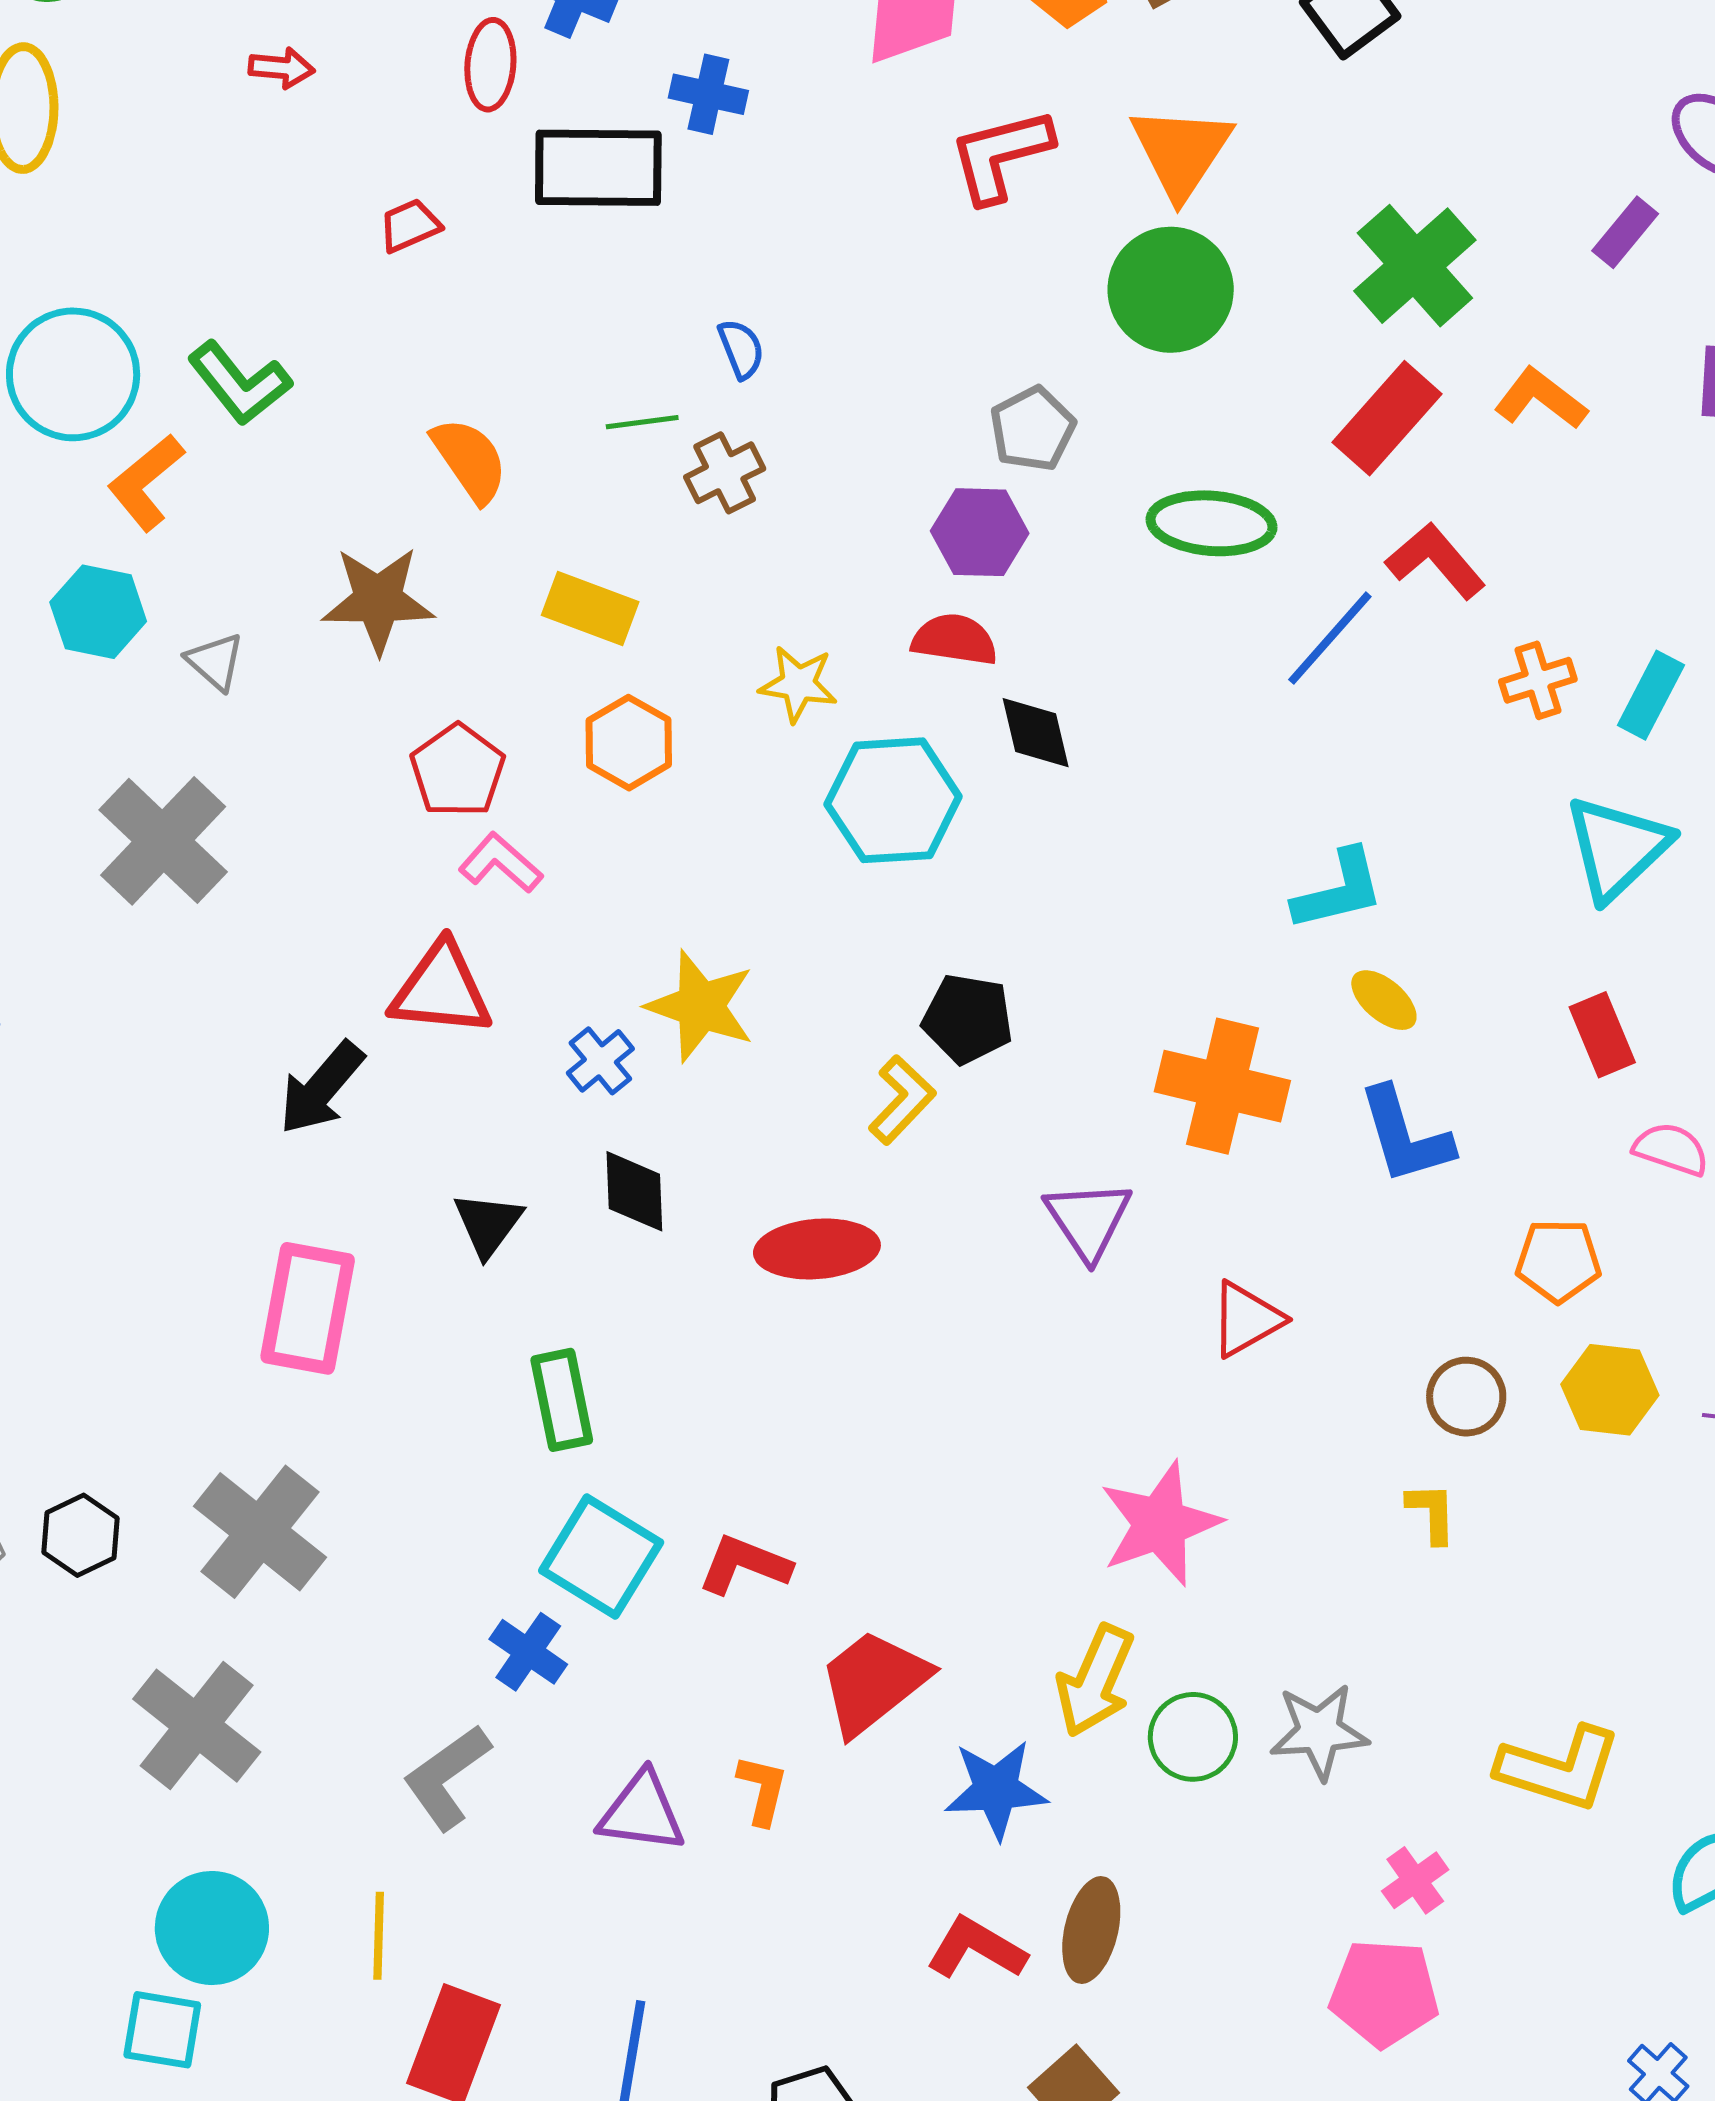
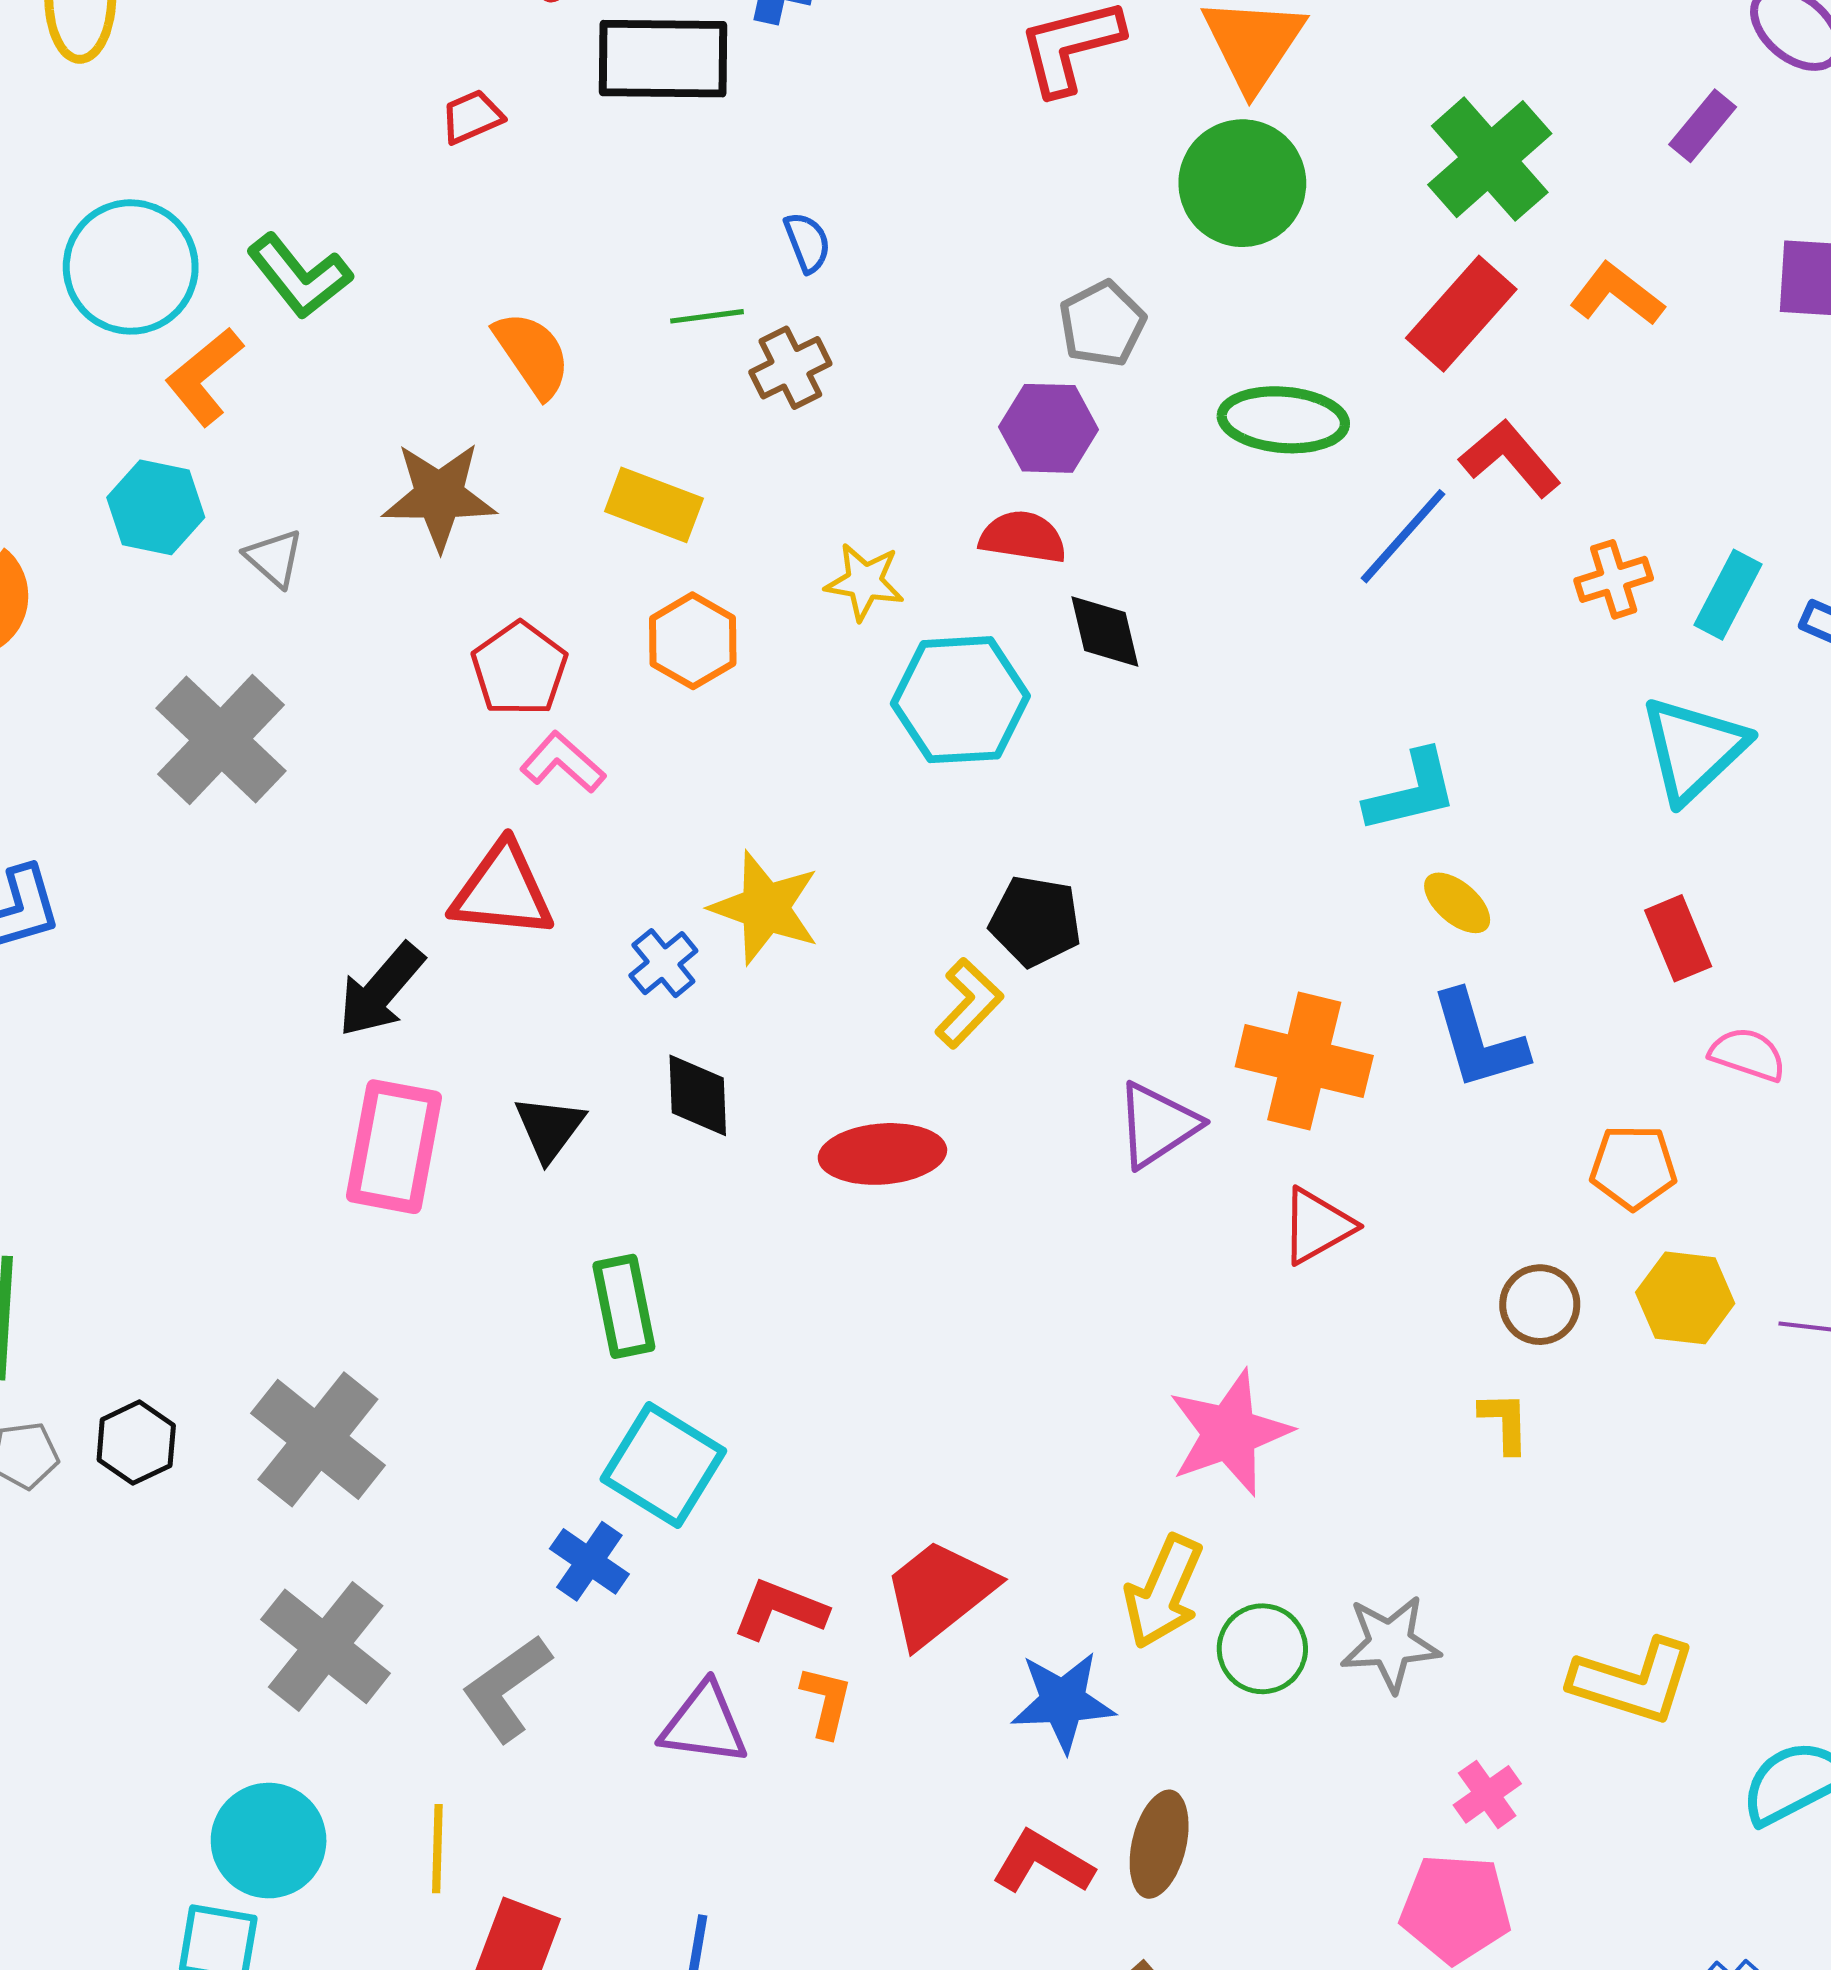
orange cross: (1222, 1086) -> (1304, 1061), moved
purple triangle: (1088, 1220) -> (1157, 1125), turned 30
pink rectangle: (308, 1308) -> (394, 1147), moved
red L-shape: (744, 1565) -> (780, 1610), moved
gray cross: (197, 1726) -> (326, 1646), moved

